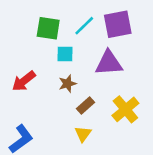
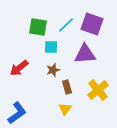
purple square: (118, 24) -> (92, 24), turned 30
brown rectangle: (86, 106) -> (67, 87), turned -64

